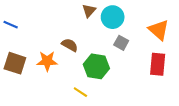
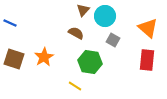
brown semicircle: (70, 45) -> (76, 33), moved
orange star: (47, 61) -> (44, 57), turned -30

